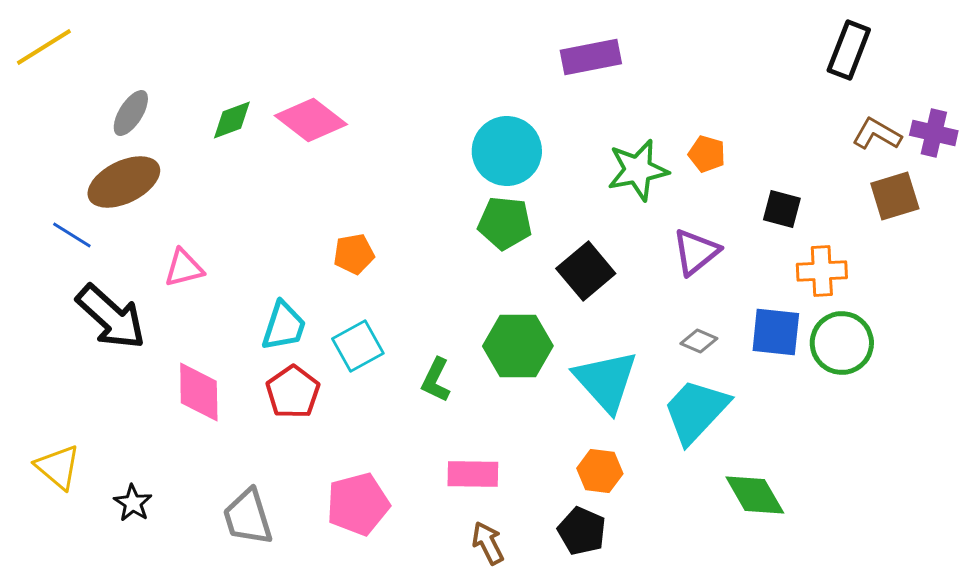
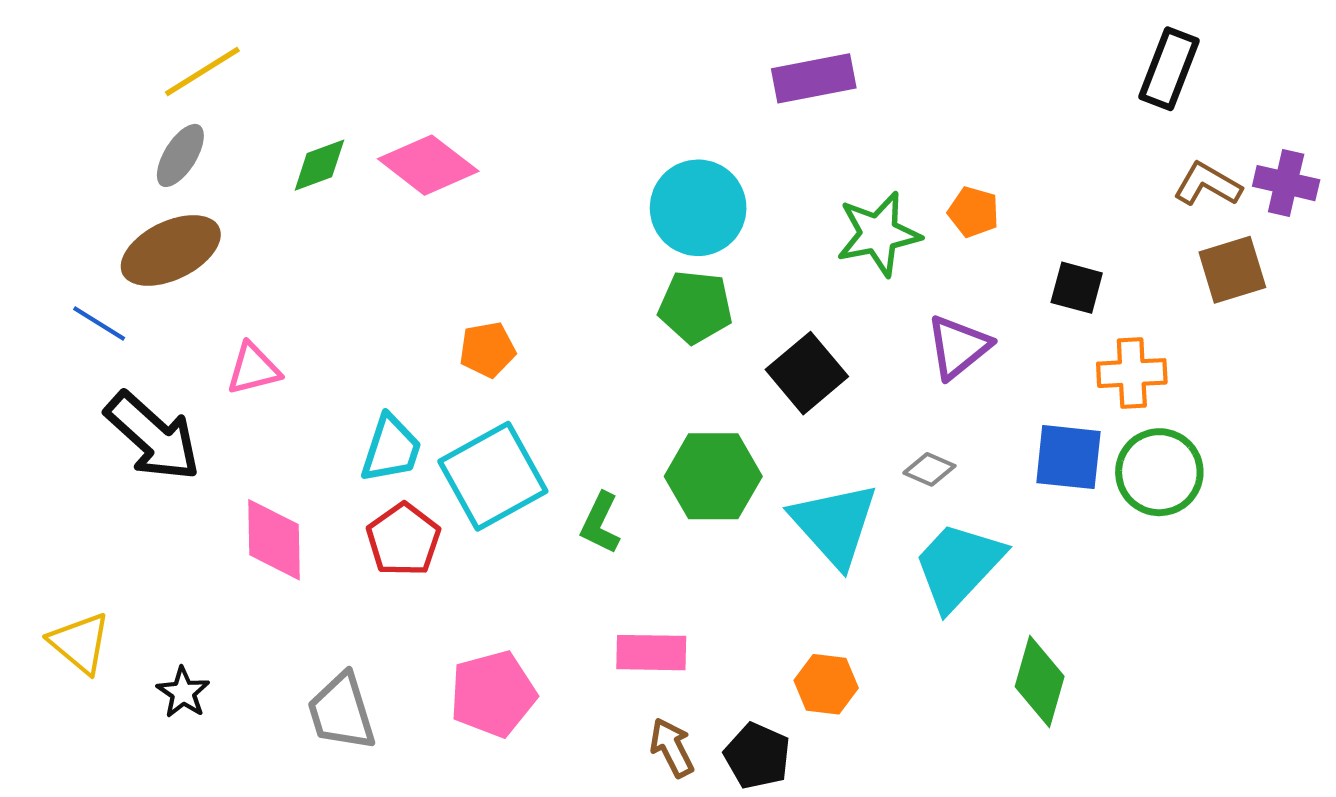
yellow line: (44, 47) -> (202, 71), moved
gray diamond: (699, 341) -> (929, 469), moved
cyan square: (358, 346) -> (493, 476), size x1.5
orange hexagon: (600, 471) -> (826, 684), moved
green diamond: (755, 495) -> (1040, 681), turned 46
black pentagon: (582, 531) -> (757, 756), moved

